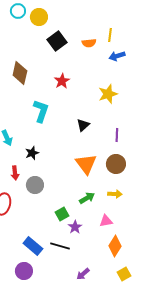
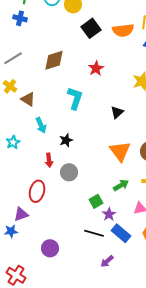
orange semicircle: (89, 43) -> (123, 30), size x1.5
brown diamond: (20, 73) -> (54, 60), turned 60
blue rectangle: (33, 246) -> (121, 233), moved
purple circle: (24, 271) -> (50, 248), moved
purple arrow: (83, 274) -> (107, 261), moved

